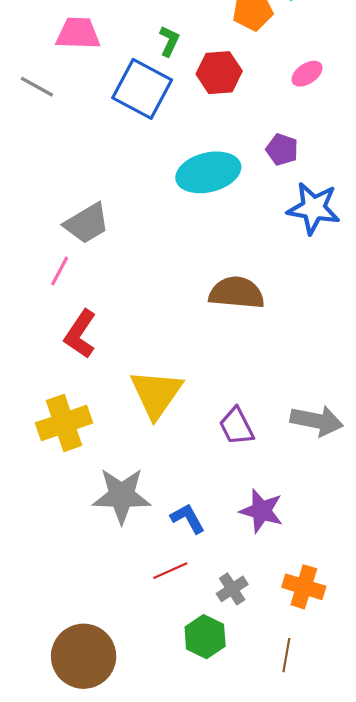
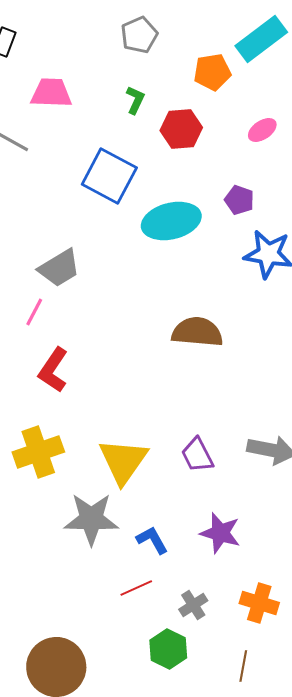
blue square: (142, 89) -> (109, 176), moved
yellow triangle: (156, 394) -> (123, 461), moved

